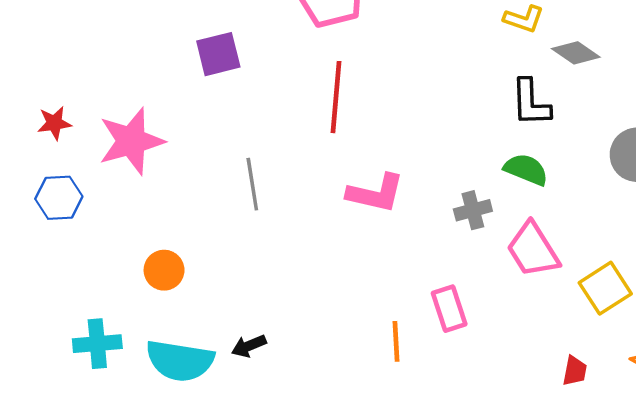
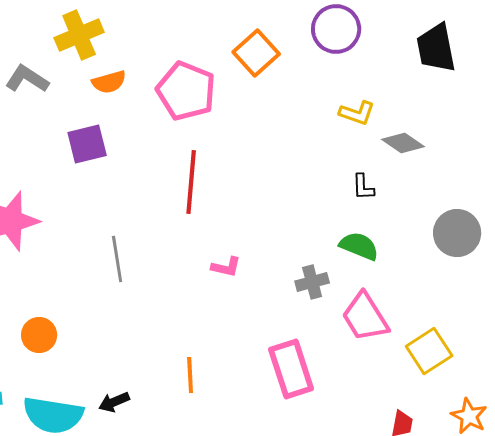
black L-shape: (531, 103) -> (363, 187), size x0.6
pink L-shape: (376, 193) -> (226, 267), size x0.6
pink rectangle: (449, 309) -> (291, 369), size x1.4
orange line: (396, 341) -> (190, 375), moved

